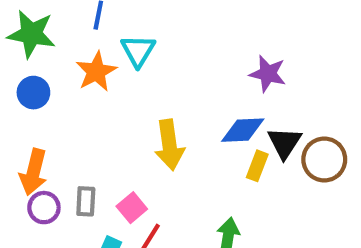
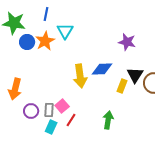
blue circle: (33, 93) -> (27, 42), moved
blue diamond: (243, 130) -> (102, 69), moved
gray rectangle: (86, 201) -> (49, 110), moved
purple circle: (44, 208) -> (31, 111), moved

